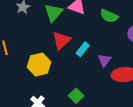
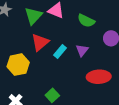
purple triangle: (104, 60) -> (82, 50), moved

